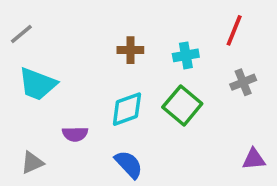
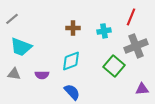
gray cross: (243, 82) -> (136, 46), size x1.6
green square: (182, 105) -> (114, 66), moved
gray triangle: (32, 163) -> (14, 74), moved, turned 32

